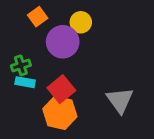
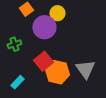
cyan rectangle: (25, 82) -> (17, 82), moved, turned -56
orange hexagon: (60, 113) -> (57, 72), moved

